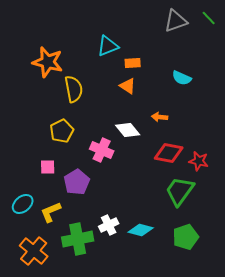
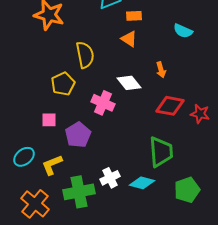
yellow semicircle: (74, 89) -> (85, 55), moved
orange arrow: (160, 117) -> (161, 70), turned -112
green trapezoid: (180, 191) -> (161, 152), moved, turned 140

